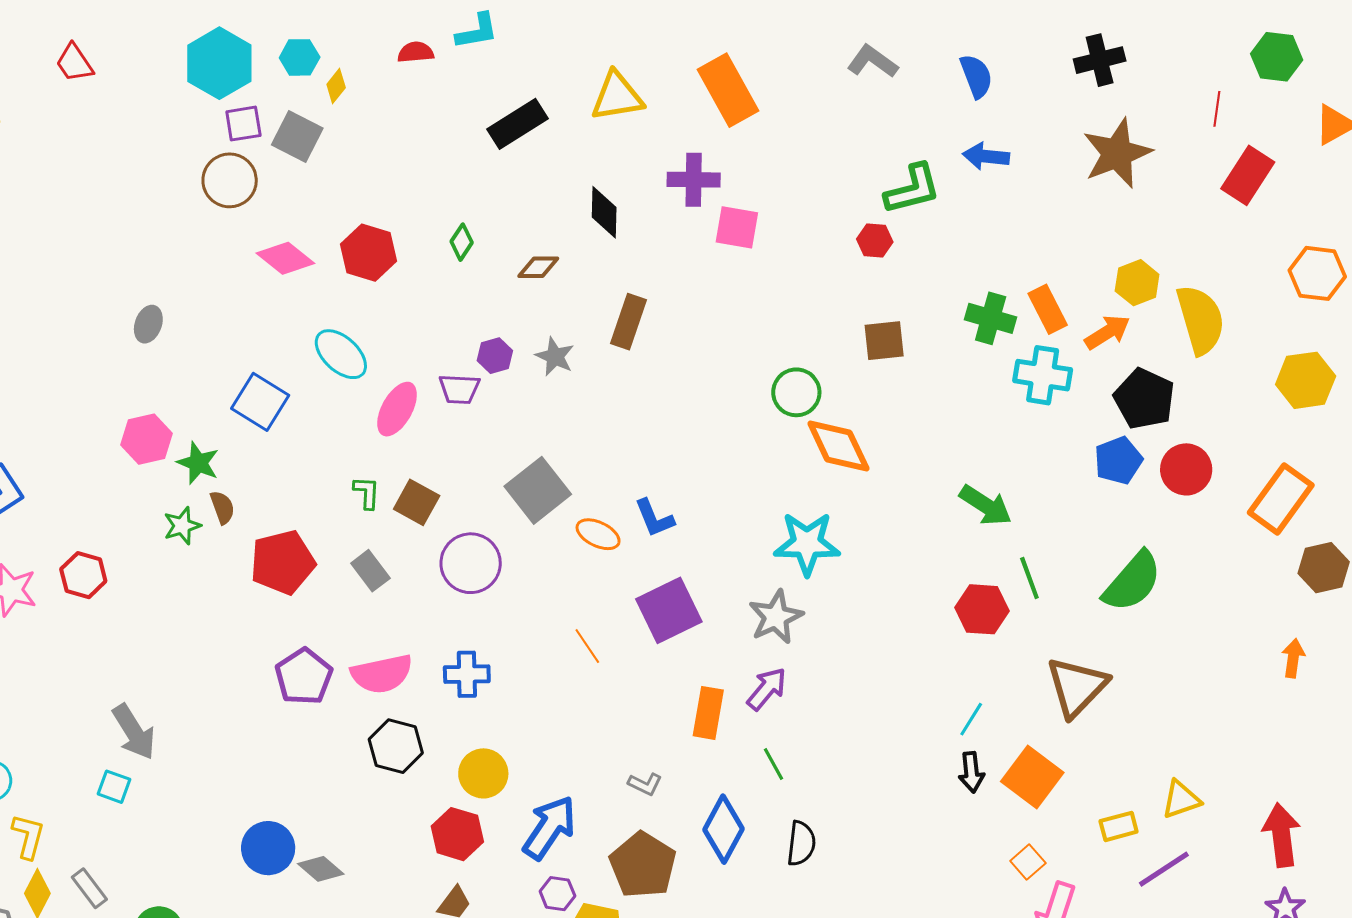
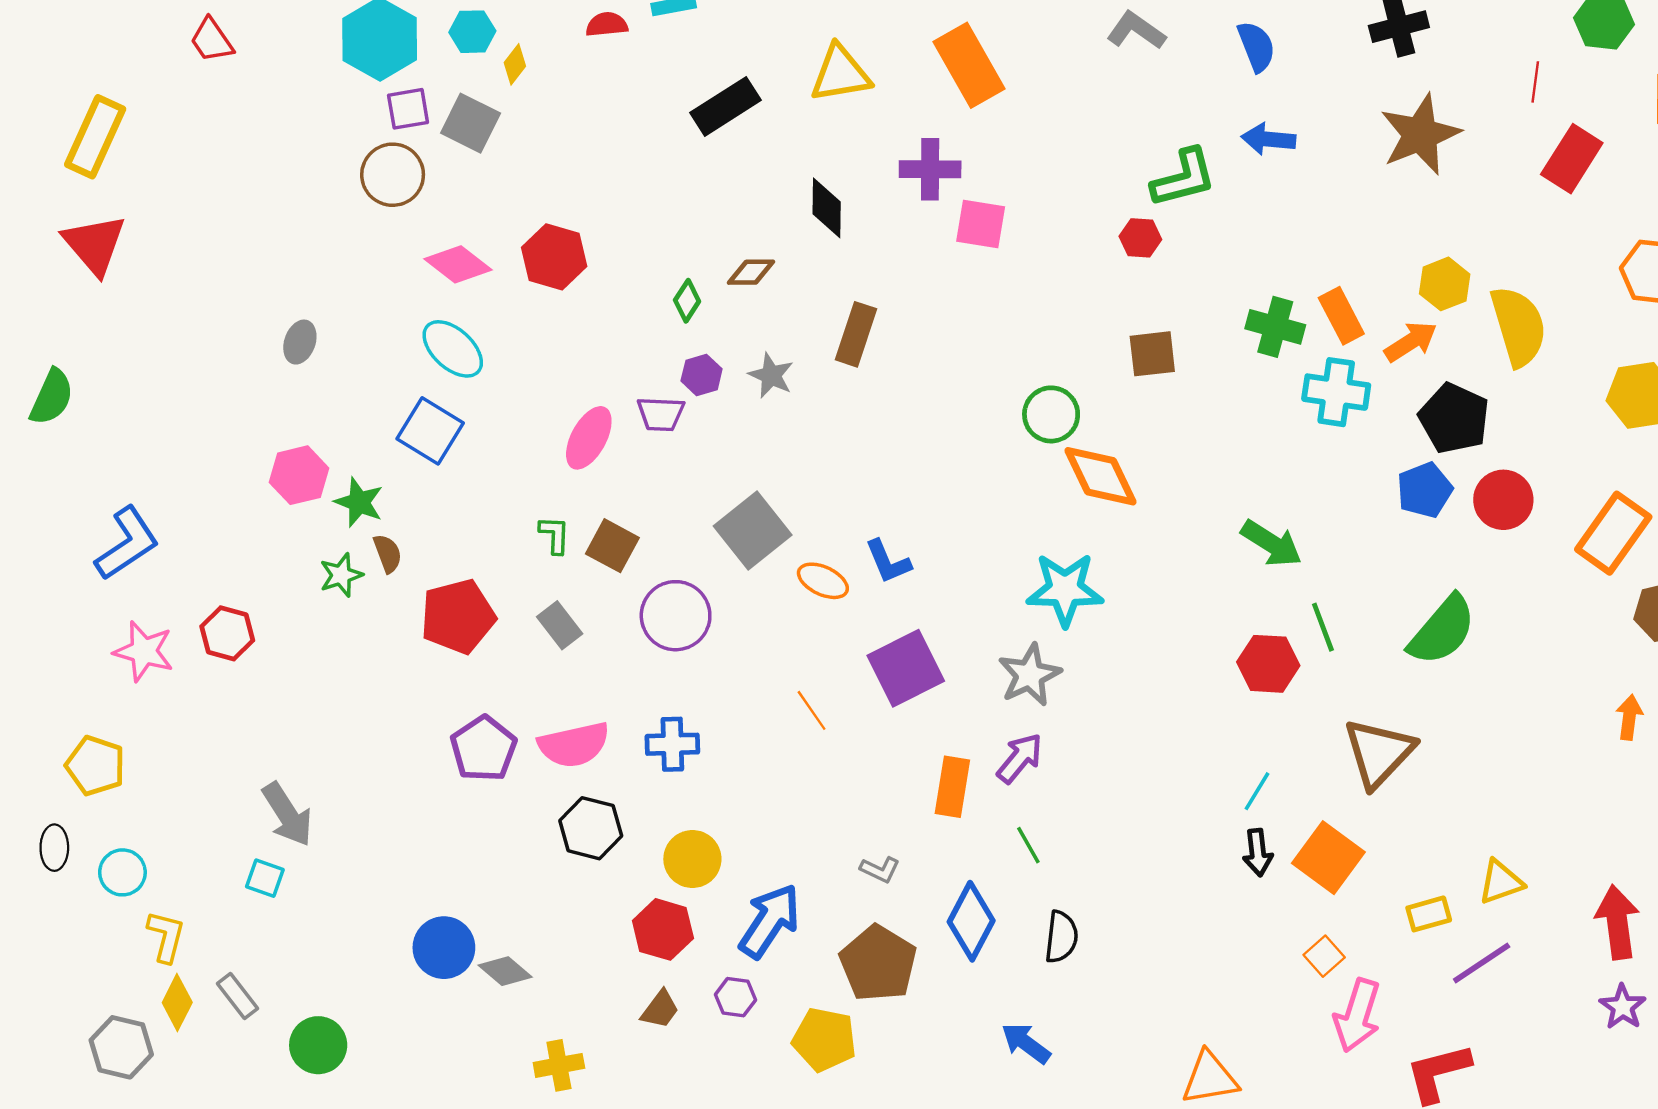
green diamond: (462, 242) -> (687, 301), moved
cyan ellipse: (341, 354) -> (453, 349), moved
purple hexagon: (557, 894) -> (735, 997), moved

